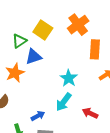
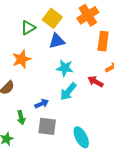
blue triangle: (34, 57) -> (57, 41), moved
cyan star: (69, 78) -> (65, 68), moved, turned -30
red arrow: (90, 113) -> (96, 82), moved

